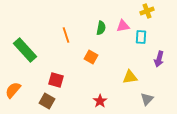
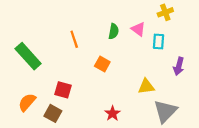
pink triangle: (123, 26) -> (138, 29), turned 48
orange semicircle: (13, 90) -> (27, 102), moved
gray triangle: (147, 99) -> (165, 111), size x1.6

